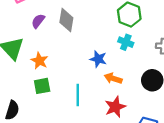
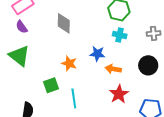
purple semicircle: (38, 21) -> (22, 27), moved, turned -64
orange star: (39, 61) -> (69, 63), moved
cyan line: (78, 95) -> (74, 98), moved

